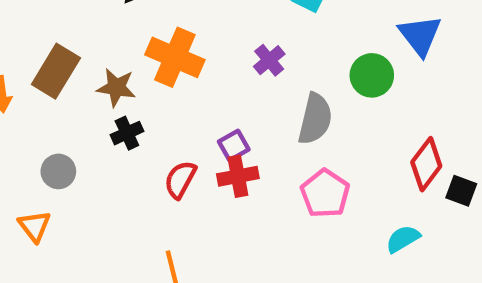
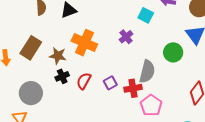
purple cross: (269, 60) -> (126, 37), moved
gray circle: (58, 171) -> (31, 93), size x1.5
red cross: (238, 176) -> (133, 88), moved
red semicircle: (180, 180) -> (84, 81), moved

